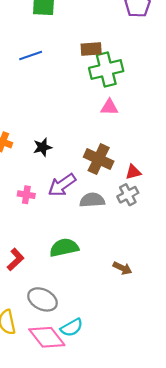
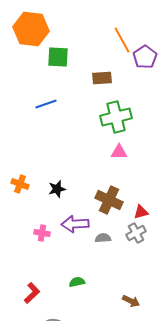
brown rectangle: (91, 49) -> (102, 78), moved
purple arrow: (62, 185) -> (75, 224), turned 32
gray semicircle: (92, 200) -> (103, 238), size x0.7
green semicircle: (64, 248) -> (77, 282), size x0.6

